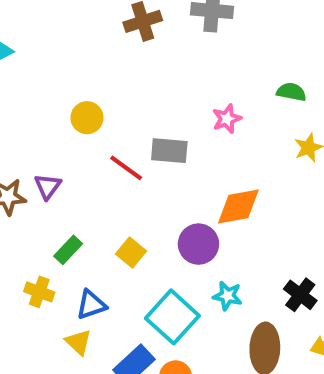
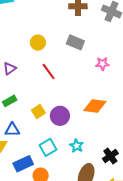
gray rectangle: (169, 151) -> (75, 42), moved
purple circle: (198, 244) -> (60, 116), moved
cyan square: (172, 317) -> (48, 147), size x0.7

